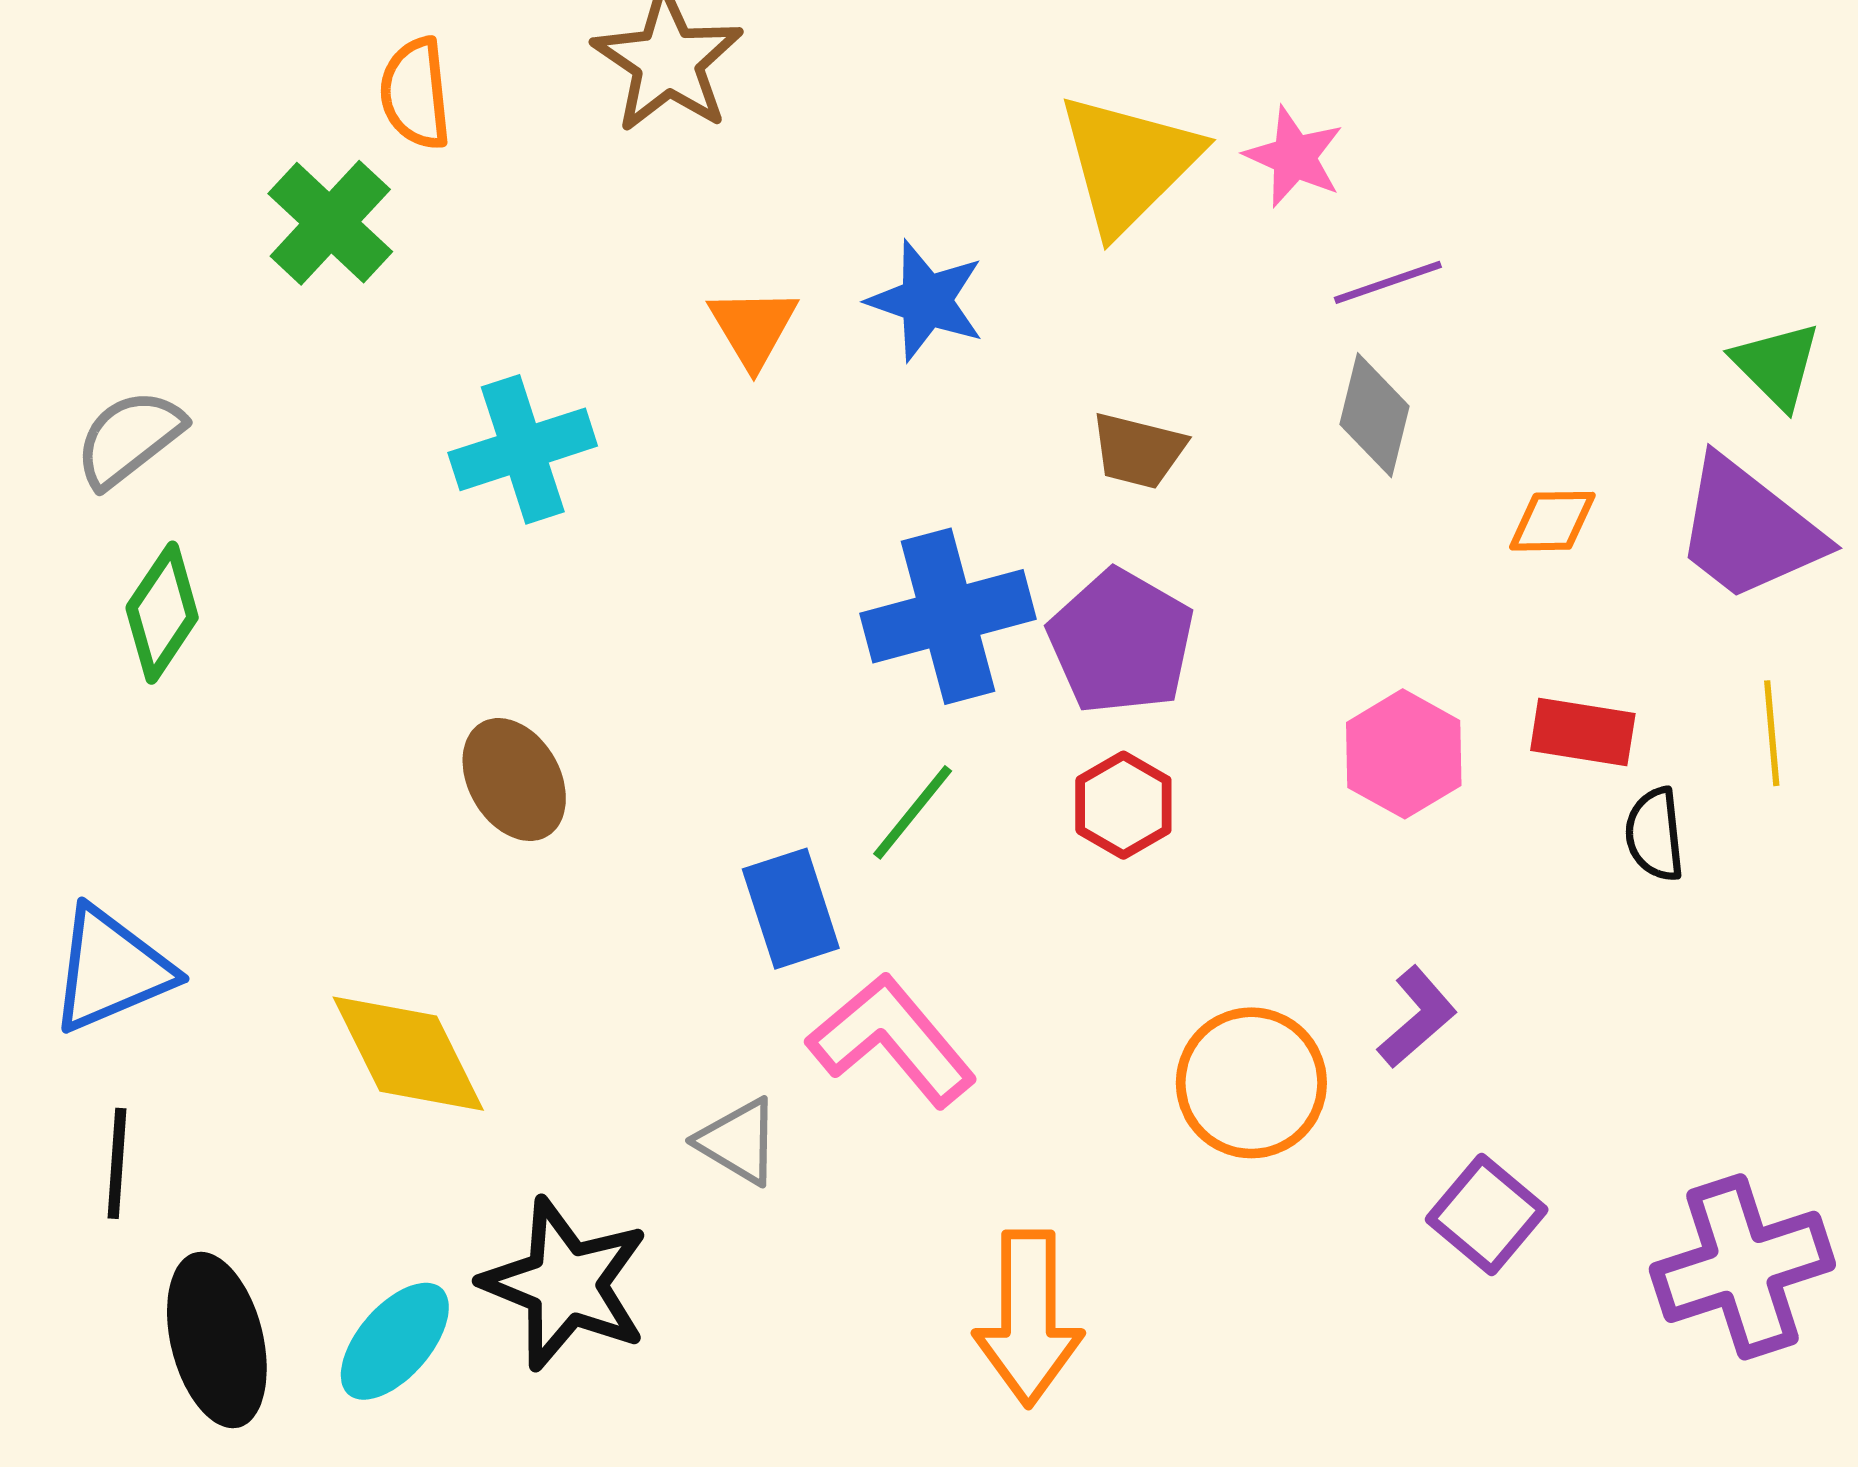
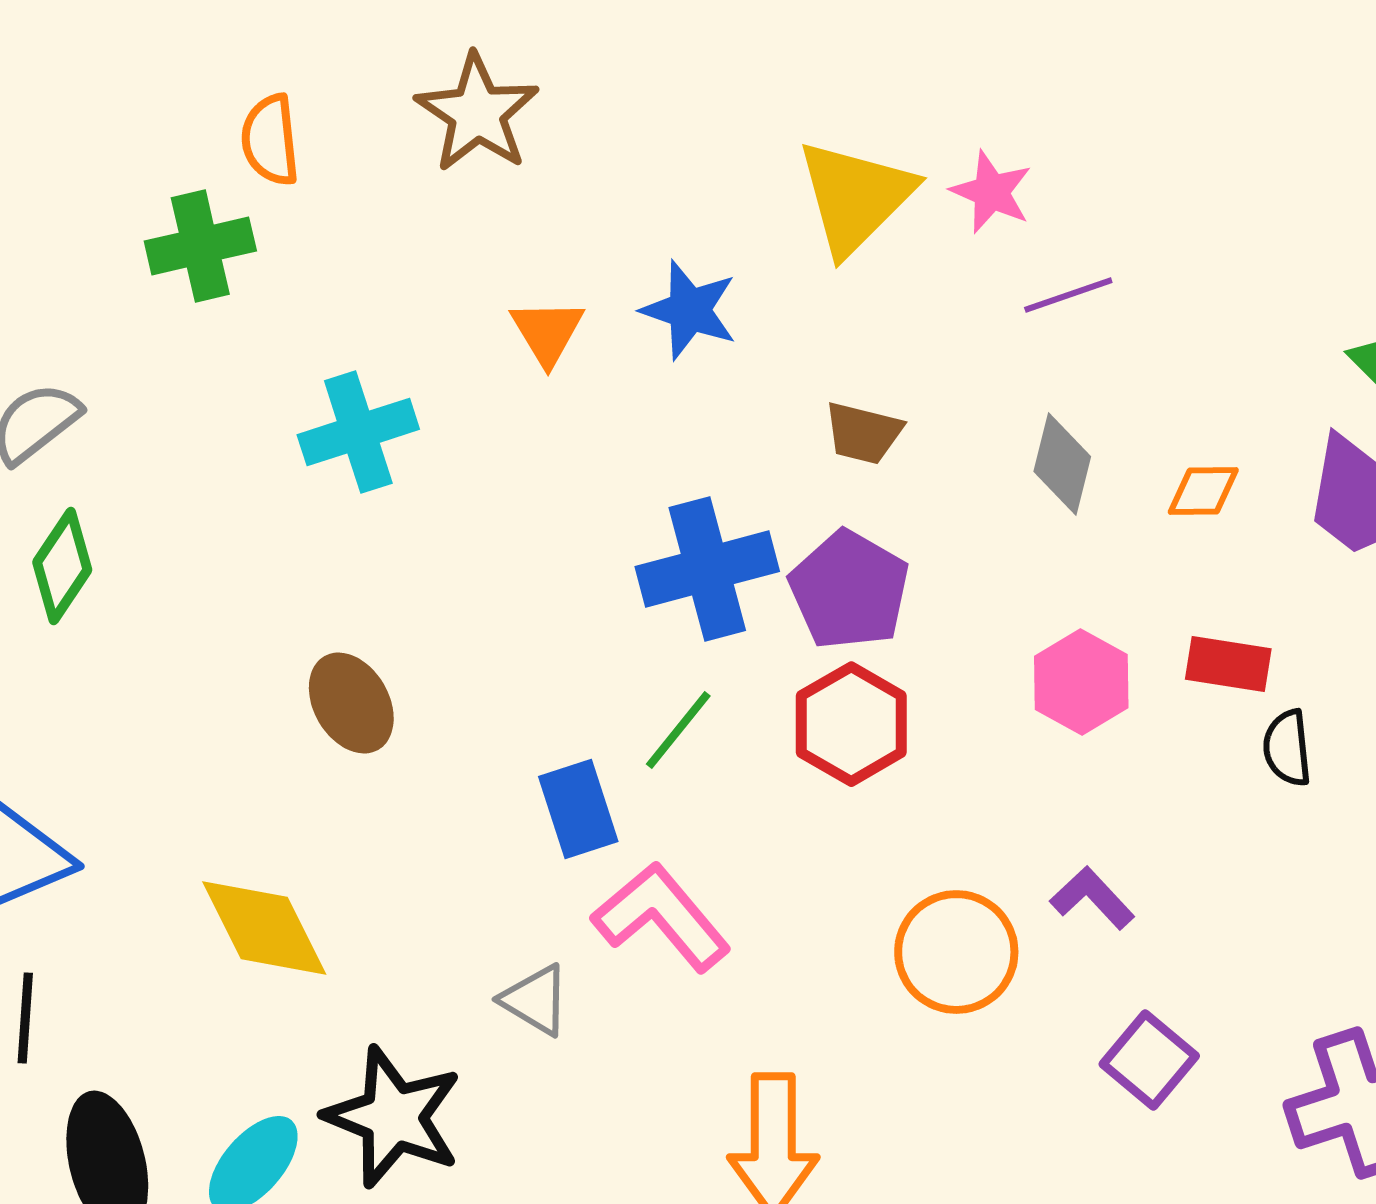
green cross: (330, 223) -> (200, 246), turned 34
gray diamond: (1374, 415) -> (1062, 464), moved
red hexagon: (1123, 805) -> (851, 724), size x1.4
purple L-shape: (1417, 1017) -> (1092, 898), turned -92

